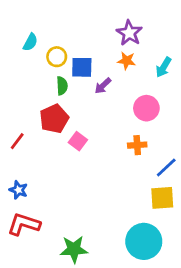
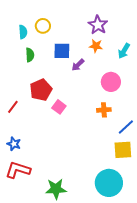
cyan semicircle: (30, 42) -> (23, 32), turned -32
yellow circle: (57, 57) -> (43, 26), moved
green semicircle: (62, 86) -> (30, 55), moved

